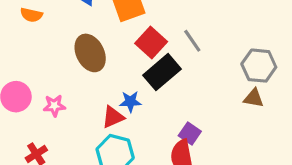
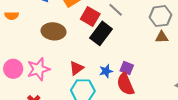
brown ellipse: (90, 53) -> (53, 31), turned -45
blue star: (130, 102) -> (106, 71), moved
pink star: (54, 106) -> (38, 69), size x1.6

